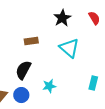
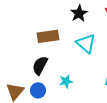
brown rectangle: (31, 41) -> (48, 36), size x1.5

